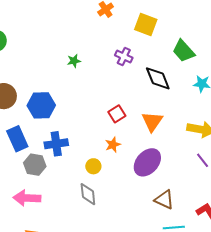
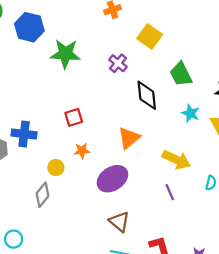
green star: (74, 61) -> (65, 54), size x2.0
blue hexagon: (41, 105) -> (29, 27), moved
red square: (117, 114) -> (74, 117), moved
gray diamond: (88, 194) -> (42, 195), turned 30

